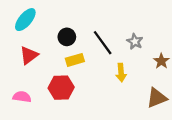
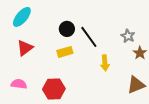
black circle: (67, 37) -> (67, 29), moved
gray star: (135, 41) -> (128, 36), moved
red hexagon: (61, 88) -> (54, 89), moved

